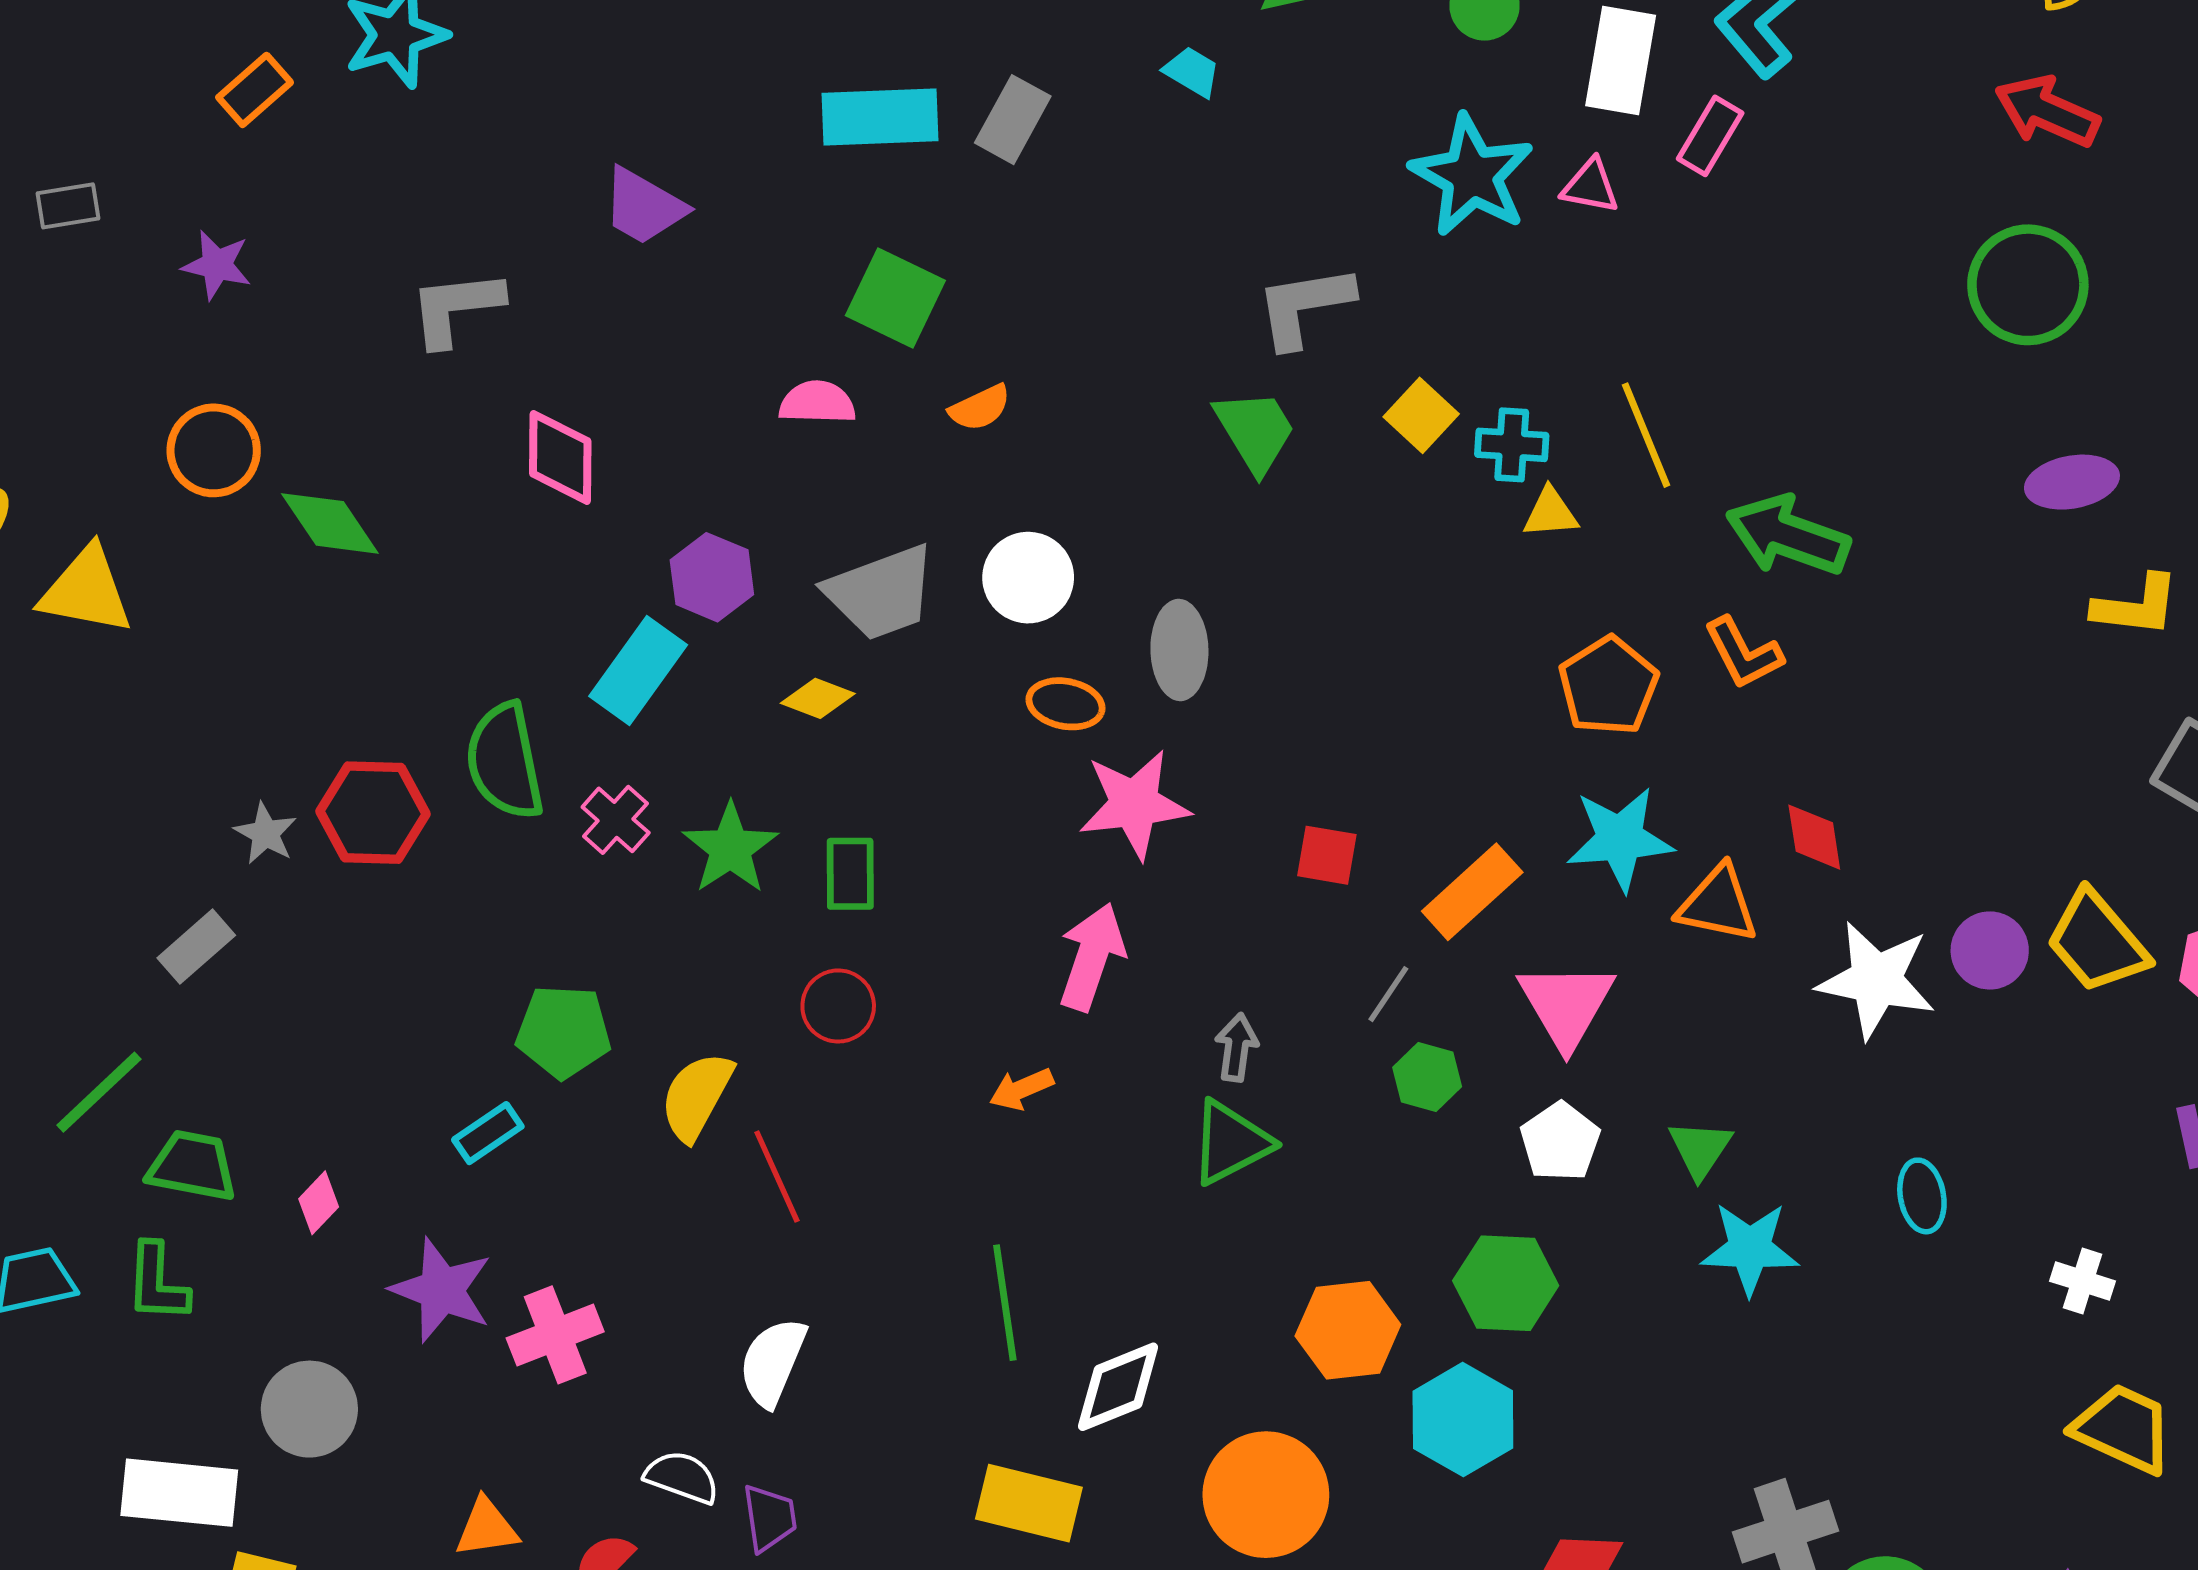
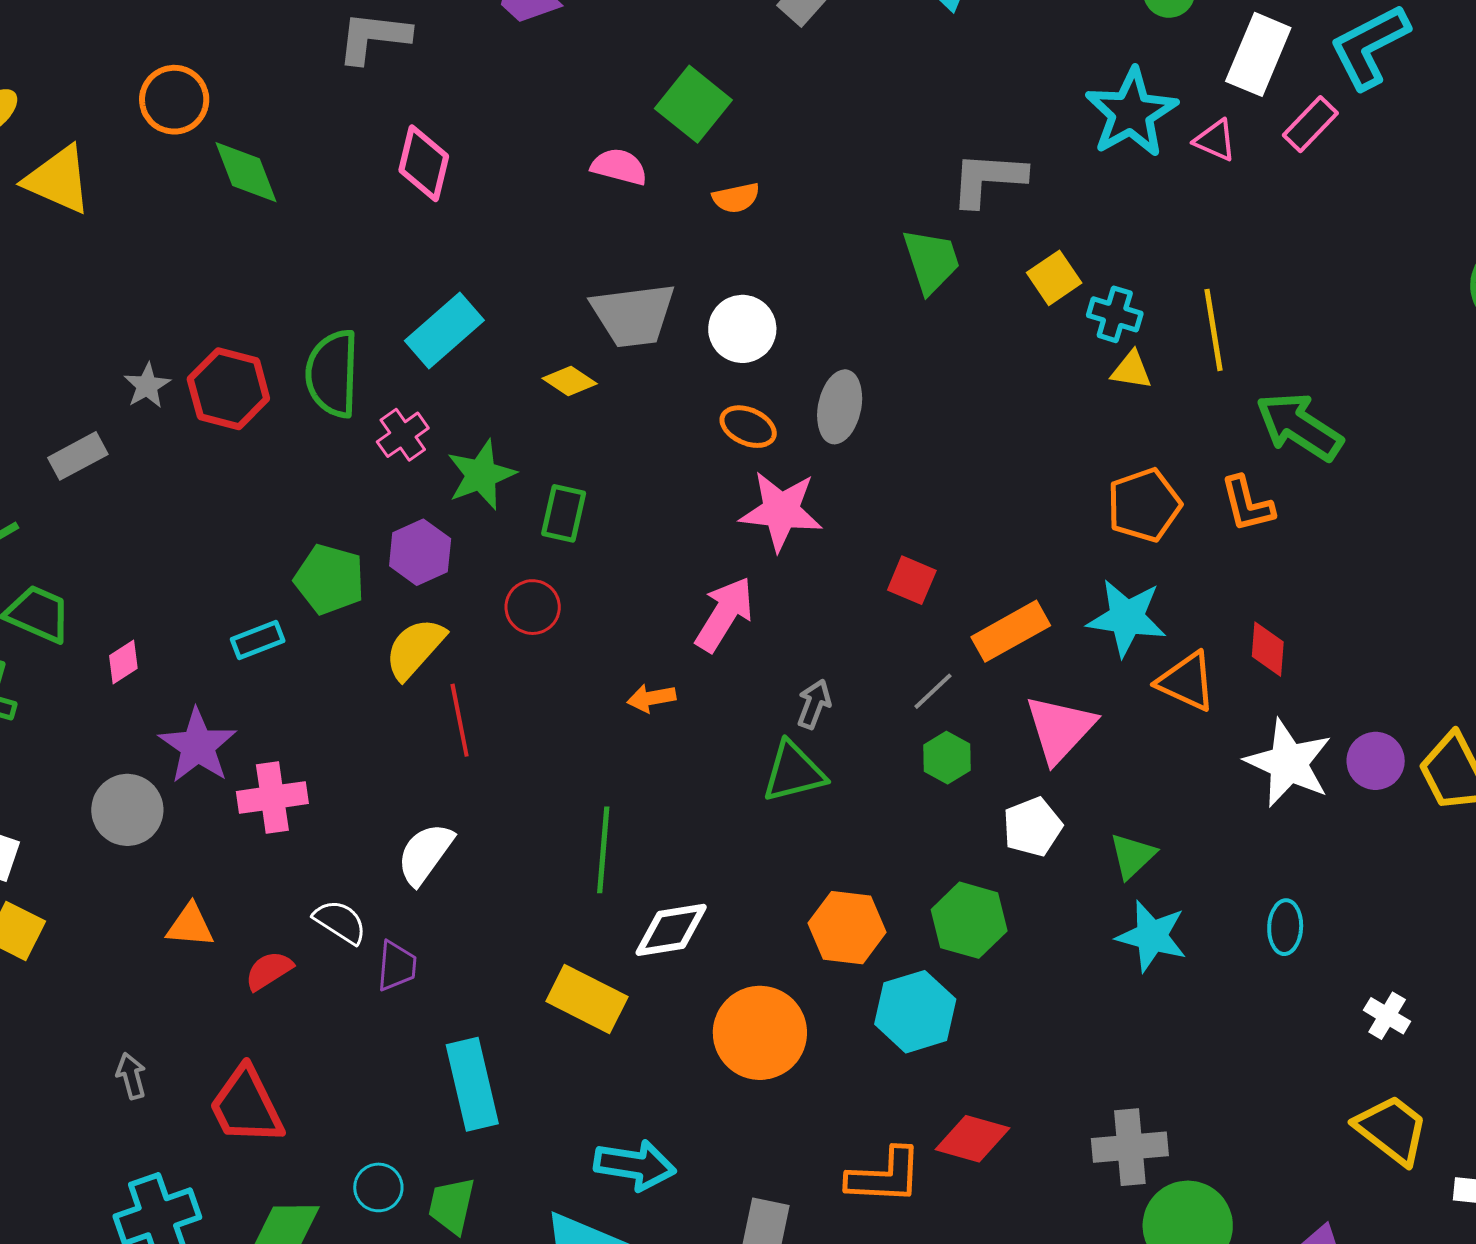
purple hexagon: (712, 577) -> (420, 552), moved
gray circle: (309, 1409) -> (127, 810), moved

